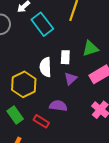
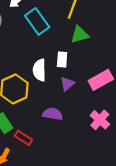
green triangle: (90, 48) -> (80, 35), moved
red rectangle: (41, 121) -> (24, 138), moved

